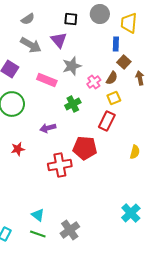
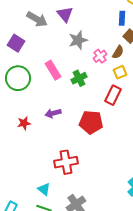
pink rectangle: (47, 80) -> (53, 70), moved, turned 36
purple arrow: (48, 128) -> (53, 113), moved
red cross: (60, 165) -> (66, 162), moved

